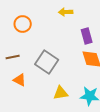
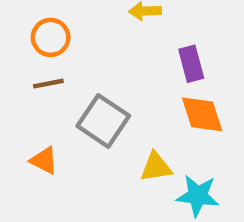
brown line: (13, 57) -> (48, 84), moved
yellow triangle: (61, 93) -> (156, 167), moved

